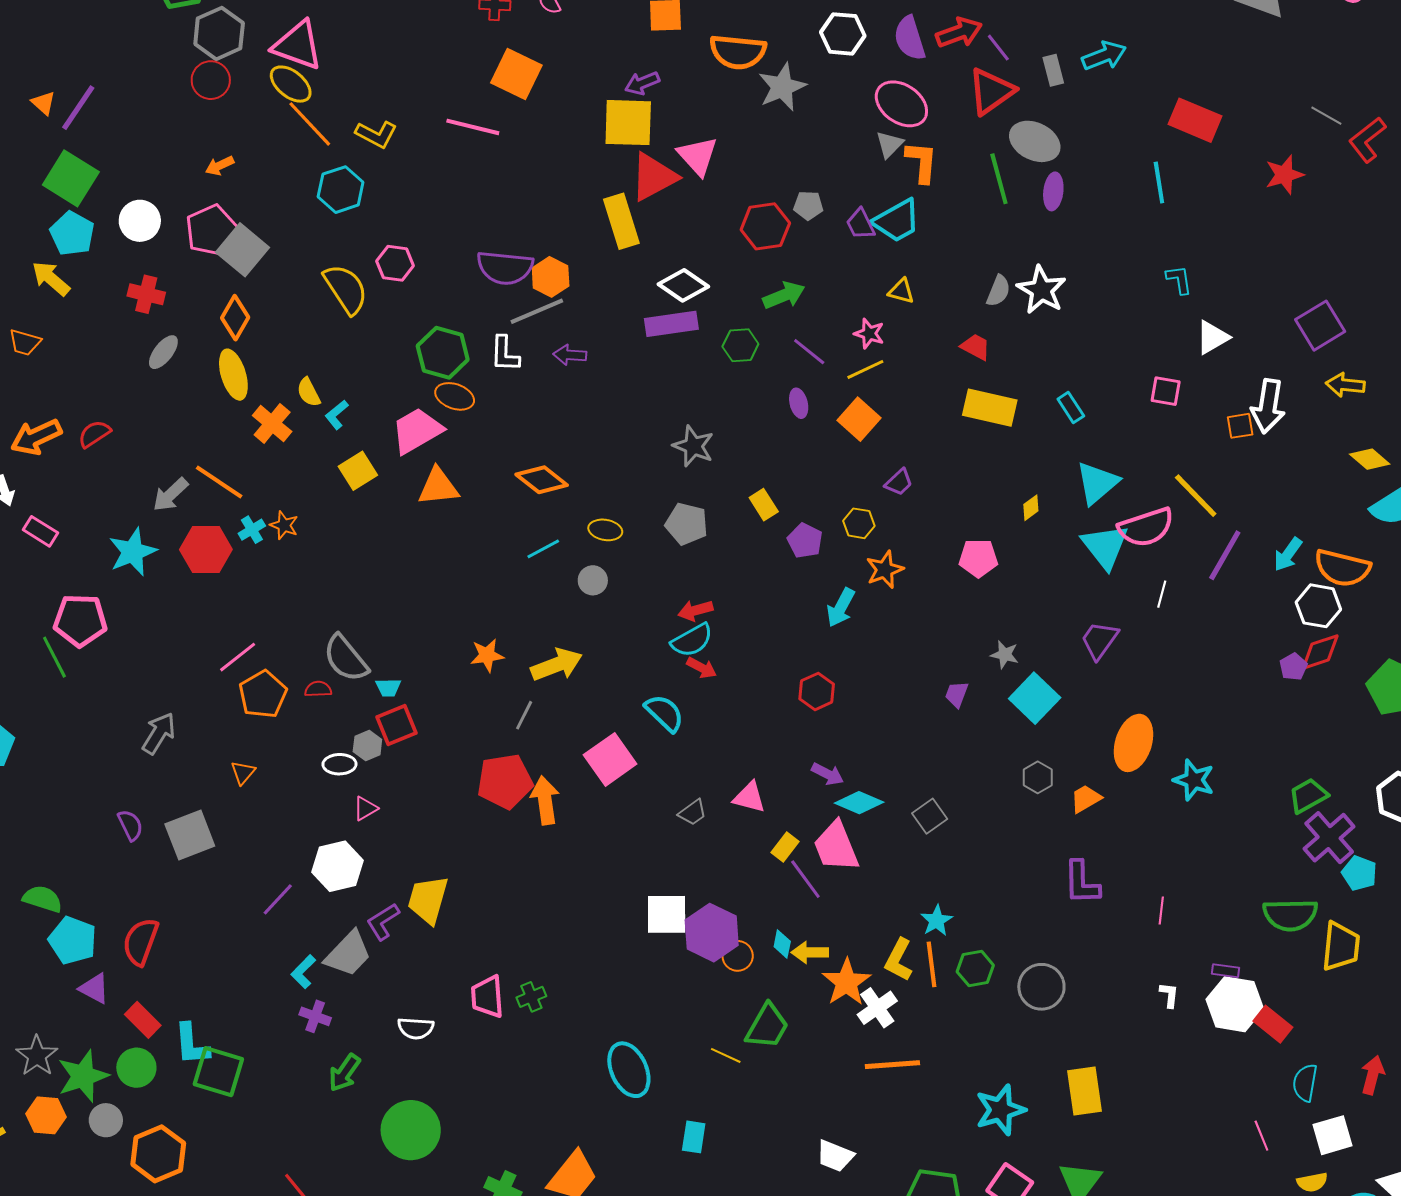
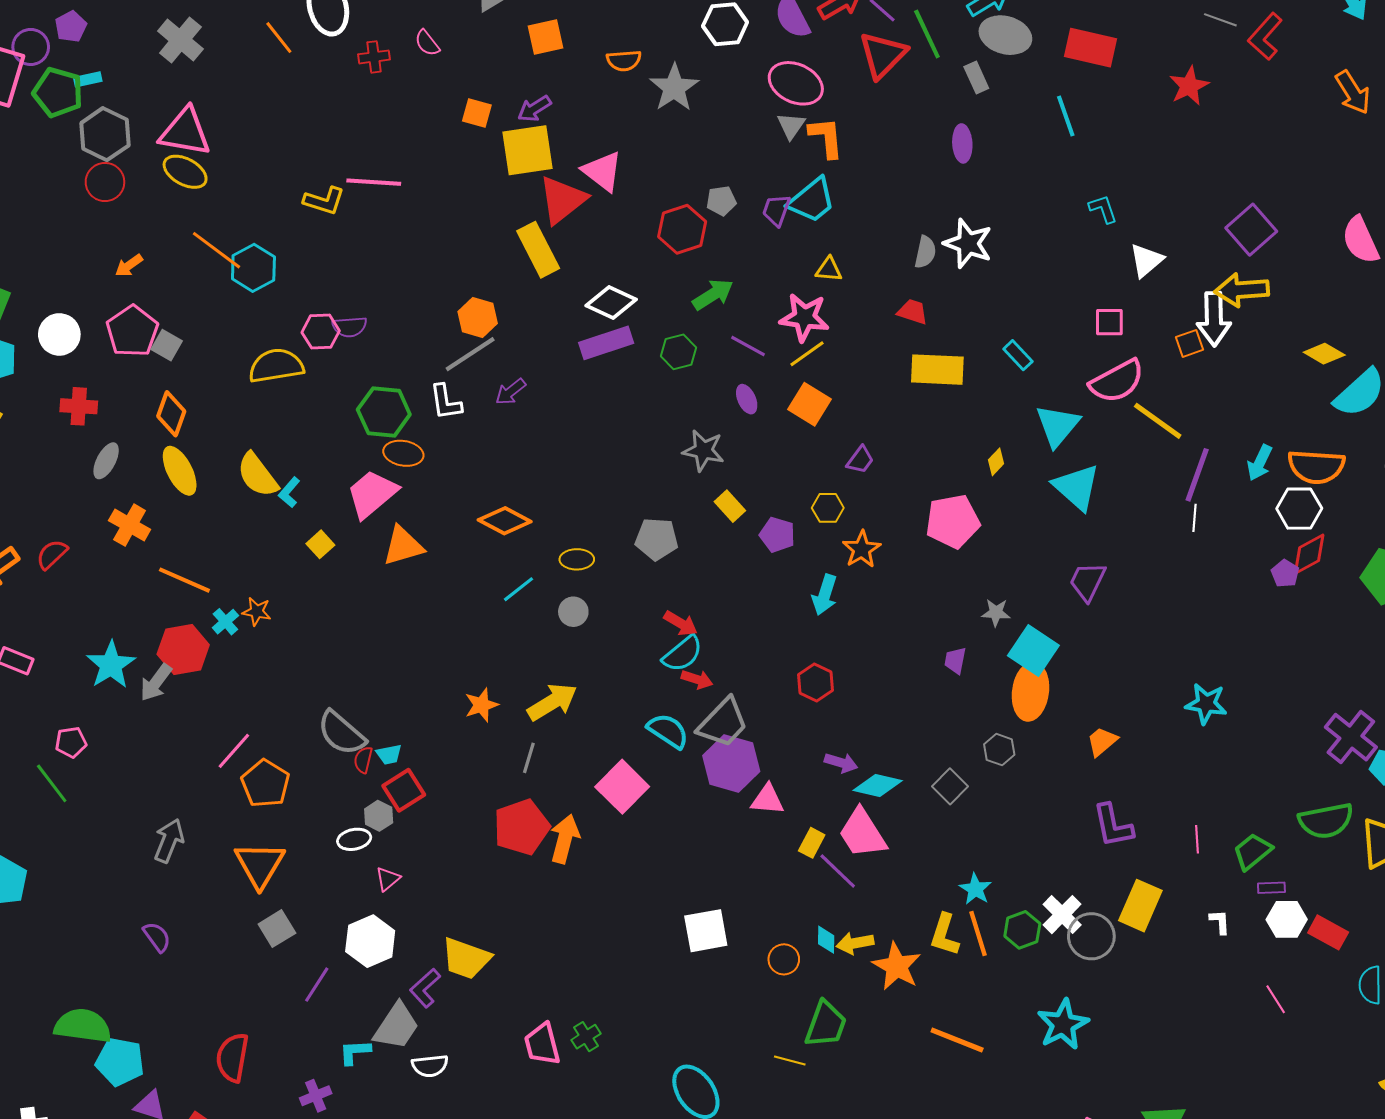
orange semicircle: (738, 52) -> (624, 61), size x0.6
gray rectangle: (1053, 70) -> (976, 78), moved
orange square: (516, 74) -> (477, 113), moved, size x0.6
orange line: (310, 124) -> (217, 250), moved
yellow L-shape: (376, 134) -> (324, 201), moved
gray ellipse: (1035, 141) -> (1005, 35), moved
green line: (999, 179) -> (927, 34), moved
purple trapezoid: (861, 224) -> (776, 210), turned 56
gray square: (243, 250) -> (167, 345), size x0.6
purple semicircle: (505, 268) -> (350, 327), moved, size x0.6
yellow semicircle: (346, 289) -> (276, 366), turned -56
pink star: (869, 334) -> (804, 317), size x1.6
purple arrow: (570, 355) -> (511, 392), turned -32
yellow arrow: (1345, 385) -> (1242, 290), moved, size x1.4
yellow semicircle: (309, 392) -> (258, 475), size x1.6
orange cross: (272, 424) -> (130, 525), moved
gray star: (693, 446) -> (703, 450), moved
yellow square: (358, 471) -> (320, 544), size x0.7
gray arrow: (170, 495) -> (156, 682), moved
pink semicircle: (1146, 527) -> (1117, 381), moved
pink pentagon: (978, 558) -> (953, 521), size x1.4
white line: (1162, 594) -> (1195, 518), moved
red arrow: (695, 610) -> (681, 623), turned -124
pink pentagon: (80, 620) -> (71, 742), size x0.6
red semicircle: (318, 689) -> (363, 760), moved, turned -64
orange ellipse: (1133, 743) -> (1030, 692), moved
orange triangle: (243, 772) -> (260, 865), size x2.0
gray hexagon: (1038, 777) -> (999, 750), moved
green trapezoid: (1308, 796) -> (1253, 851), moved
orange arrow: (545, 800) -> (565, 839), turned 33
gray trapezoid: (693, 813) -> (723, 723), moved, size x1.8
gray square: (190, 835) -> (277, 929), moved, size x0.7
green semicircle: (43, 899) -> (83, 1026), size x1.4
yellow trapezoid: (428, 900) -> (466, 958), turned -76
purple hexagon: (712, 933) -> (731, 764), moved
red semicircle: (141, 942) -> (232, 1058), moved
cyan L-shape: (303, 972) -> (355, 1052), turned 52
white hexagon: (1235, 1004) -> (1287, 919), size x0.7
white cross: (877, 1008) -> (1062, 915), moved
purple cross: (315, 1016) -> (316, 1096), moved, turned -32
white semicircle: (416, 1028) -> (430, 1066), moved
orange line: (892, 1065) -> (957, 1040), turned 36
yellow rectangle: (1084, 1091) -> (1140, 906), moved, turned 42
cyan star: (1000, 1110) -> (1063, 1024), moved
pink line: (1261, 1136) -> (1276, 999), moved

